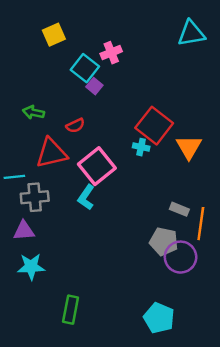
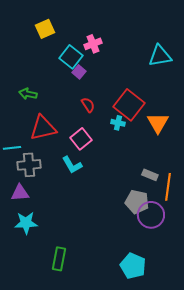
cyan triangle: (191, 33) -> (160, 56), moved
red semicircle: (75, 126) -> (88, 105), moved, turned -98
pink square: (97, 166) -> (81, 139), size x0.7
cyan L-shape: (86, 197) -> (72, 165), turned -65

